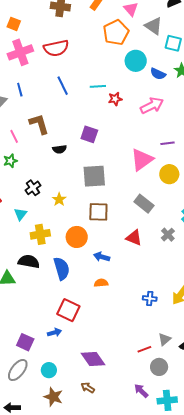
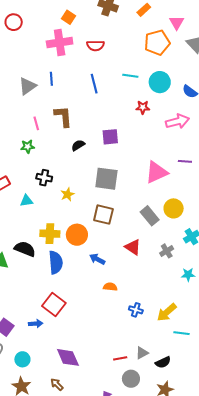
orange square: (14, 24) -> (68, 17), moved
red semicircle: (56, 48) -> (95, 46), size x0.7
cyan circle: (136, 61) -> (160, 82), moved
cyan line: (98, 86) -> (130, 76), moved
purple square: (89, 134) -> (110, 137), turned -36
black semicircle: (60, 149) -> (78, 145), turned 144
yellow circle: (169, 174) -> (174, 208), moved
black cross: (33, 188) -> (44, 178), turned 35
cyan triangle: (20, 214) -> (26, 201), turned 32
yellow cross: (40, 234) -> (50, 234), moved
orange semicircle: (101, 283) -> (110, 287), moved

